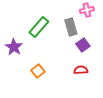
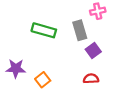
green rectangle: (39, 27) -> (44, 30), turned 65
purple star: (14, 47) -> (16, 68), moved, turned -30

